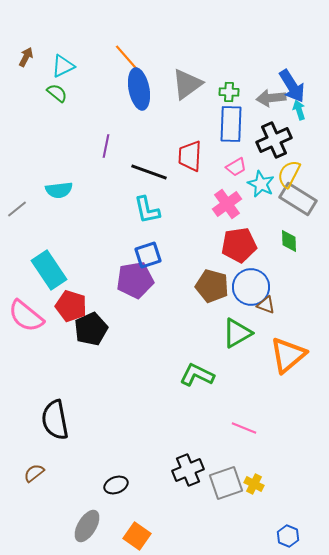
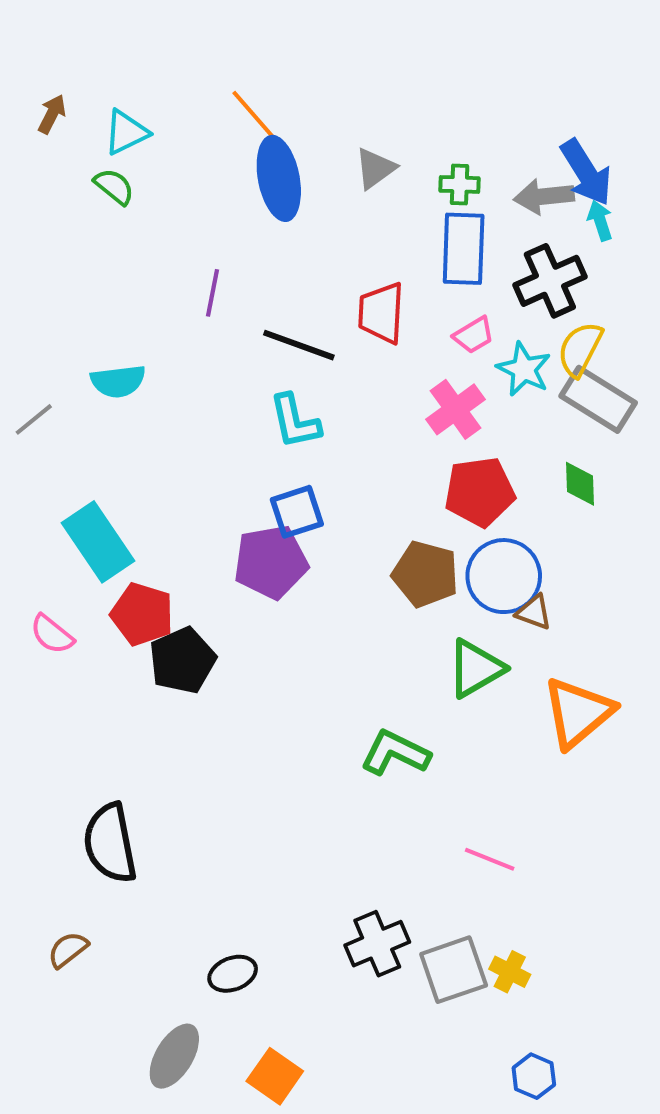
gray triangle: (187, 84) -> (375, 168), size x0.7
pink semicircle: (26, 316) -> (52, 634), size x0.6
blue hexagon: (288, 536) -> (534, 1076), moved

